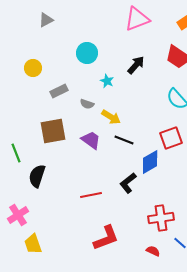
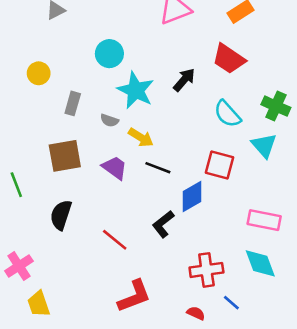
black arrow: (136, 65) -> (184, 80), moved
cyan star: (107, 81) -> (136, 90), size x2.0
gray rectangle: (59, 91) -> (73, 103), turned -48
red square: (171, 138) -> (220, 165), turned 35
black semicircle: (37, 176) -> (61, 215), moved
red line: (91, 195) -> (115, 240), turned 50

